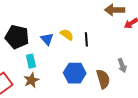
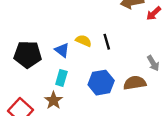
cyan rectangle: (31, 61) -> (61, 78), moved, turned 40
brown semicircle: (103, 79) -> (135, 83), turned -72

